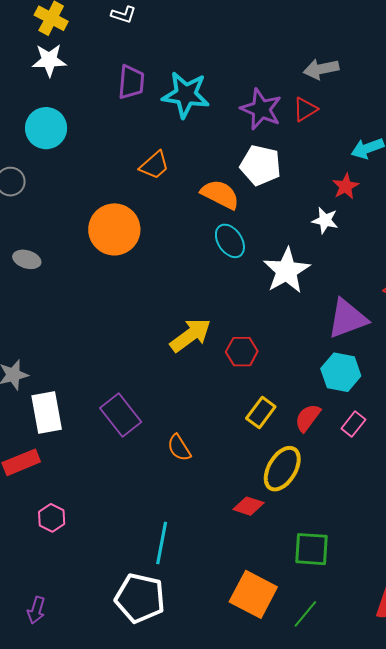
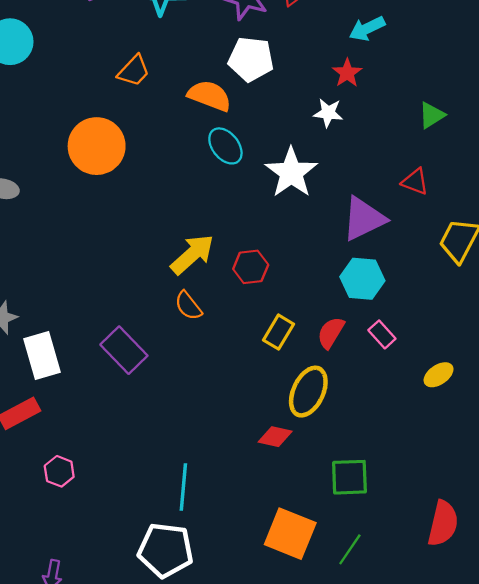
pink rectangle: (353, 424) -> (382, 334), turned -75
orange semicircle: (179, 448) -> (188, 306), moved

